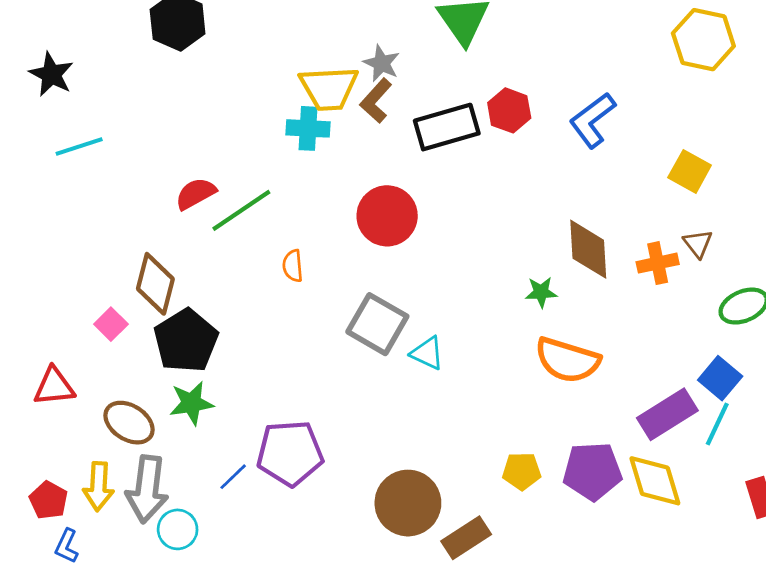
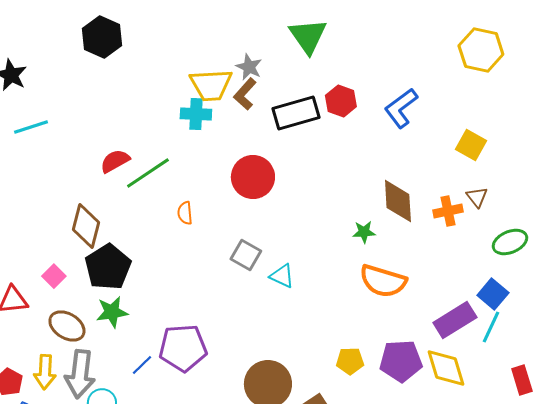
pink square: (111, 324) -> (54, 276), moved
gray square: (377, 324) -> (246, 255), size x0.7

